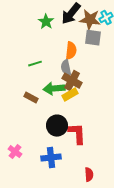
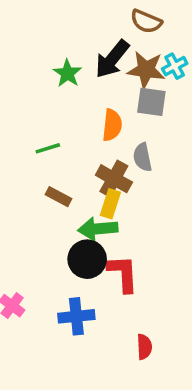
gray semicircle: (66, 68) -> (143, 157), moved
green arrow: (54, 89) -> (98, 229), moved
yellow rectangle: (70, 95) -> (110, 204), turned -42
brown rectangle: (31, 98) -> (59, 197), moved

